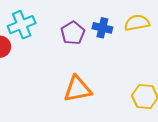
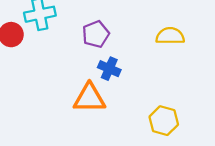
blue cross: (102, 28) -> (109, 69), moved

